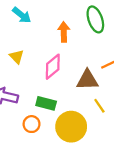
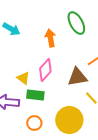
yellow triangle: (17, 57) -> (23, 78), moved
green rectangle: (46, 103) -> (35, 95), moved

